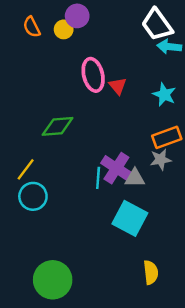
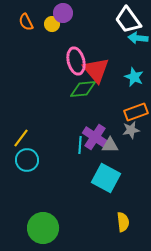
red triangle: (118, 86) -> (96, 70), size x1.8
green diamond: (58, 126) -> (83, 89), moved

